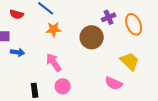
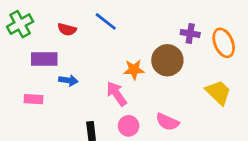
purple cross: (109, 17) -> (190, 33), turned 32
orange star: (54, 29) -> (134, 70), moved
pink semicircle: (114, 83) -> (167, 122), moved

